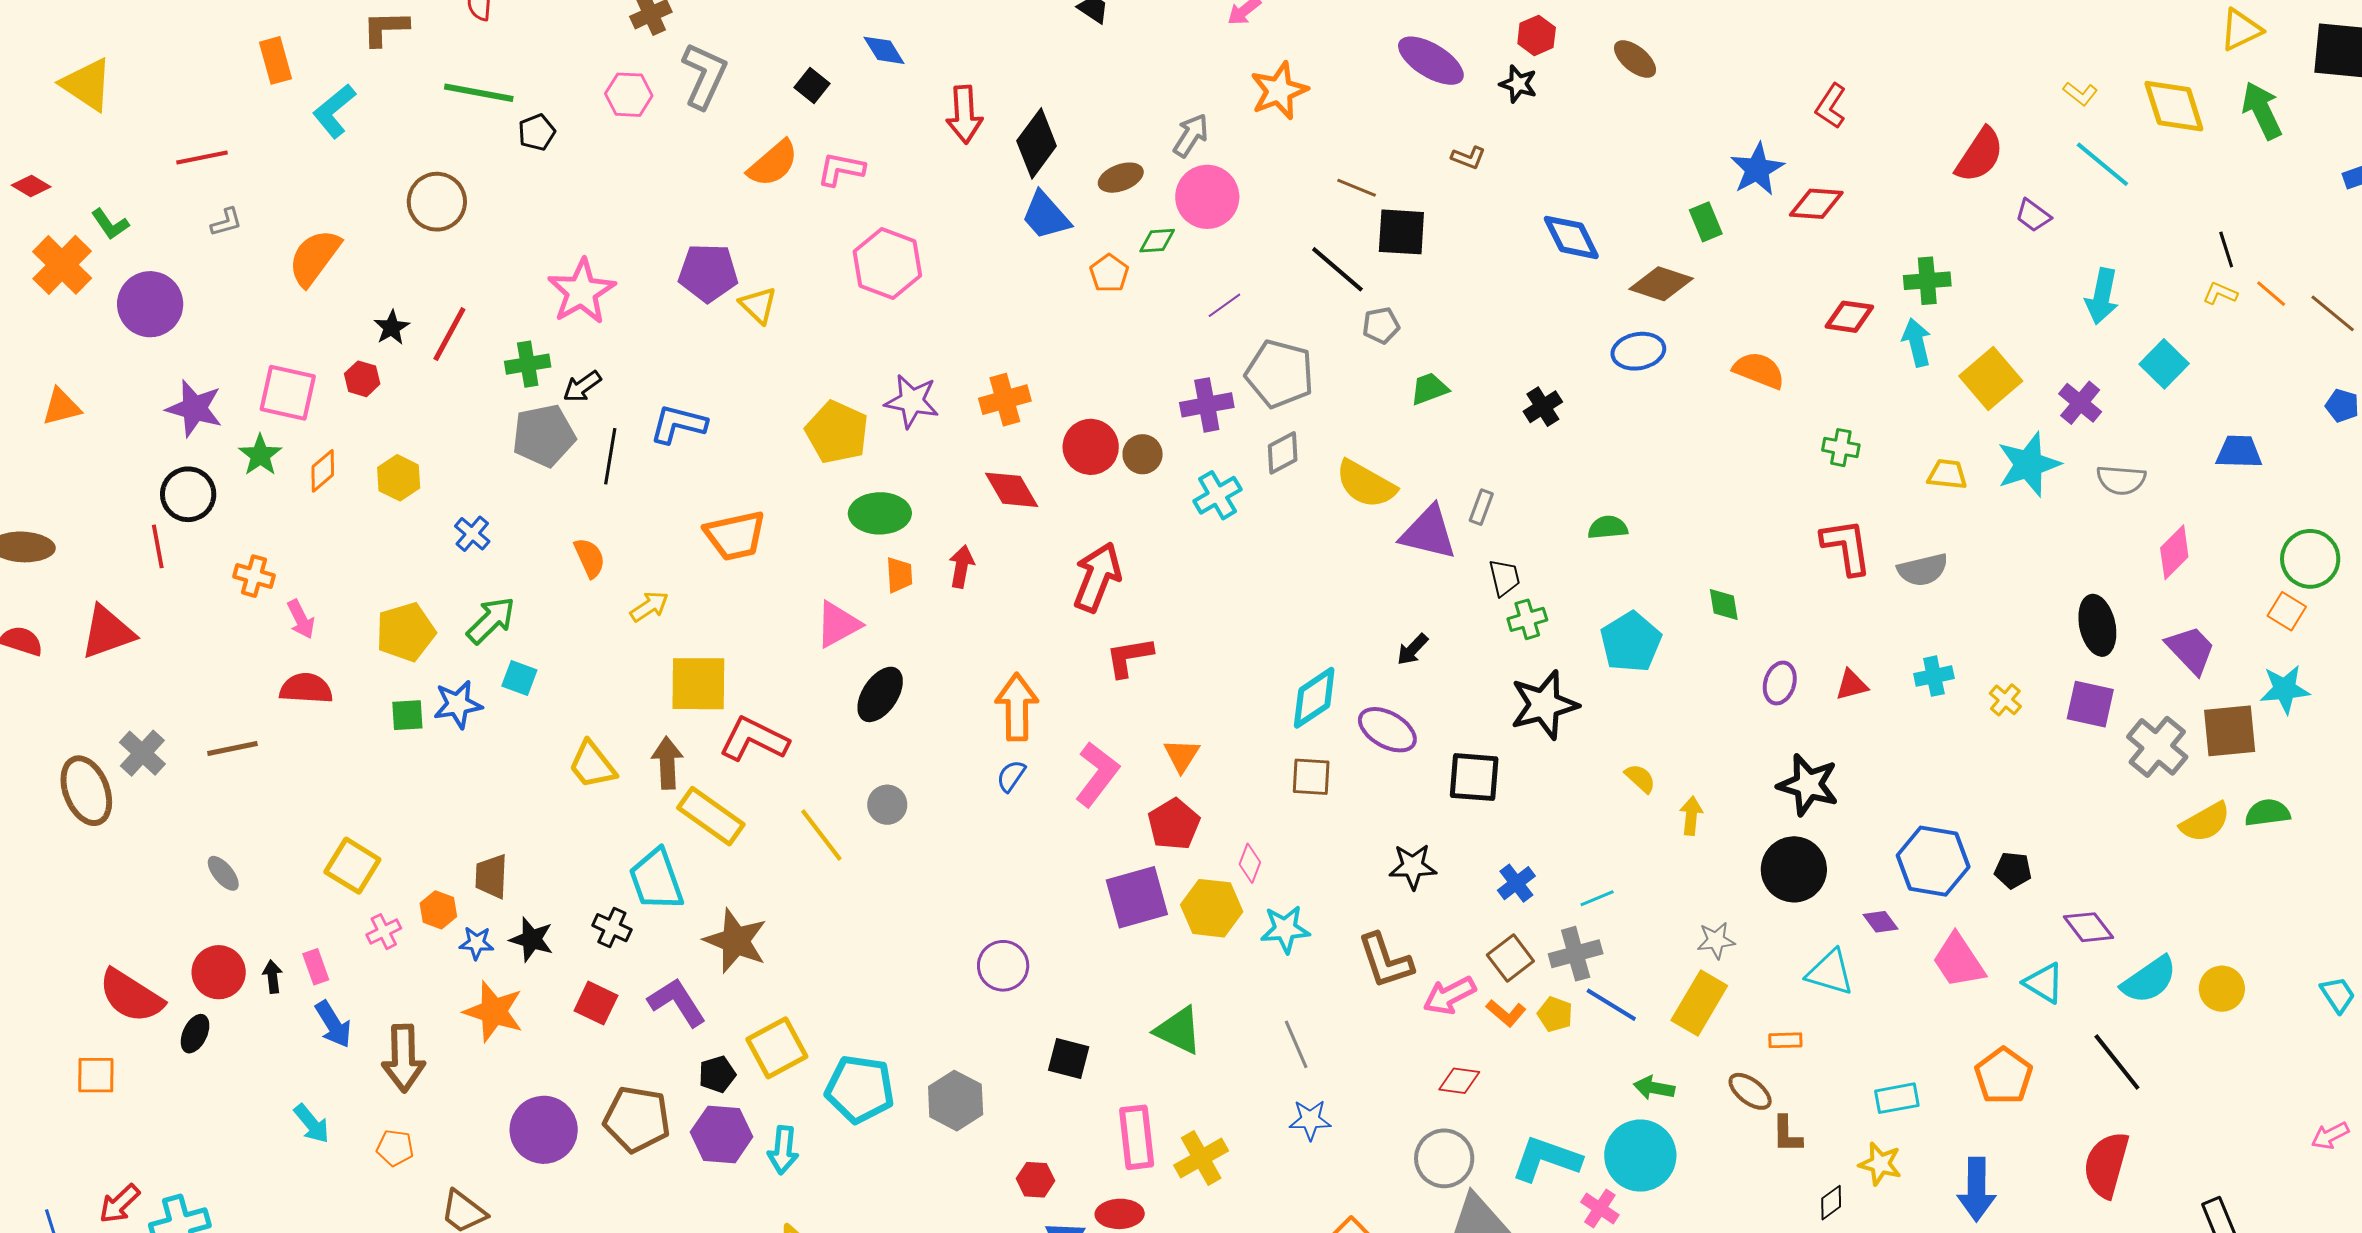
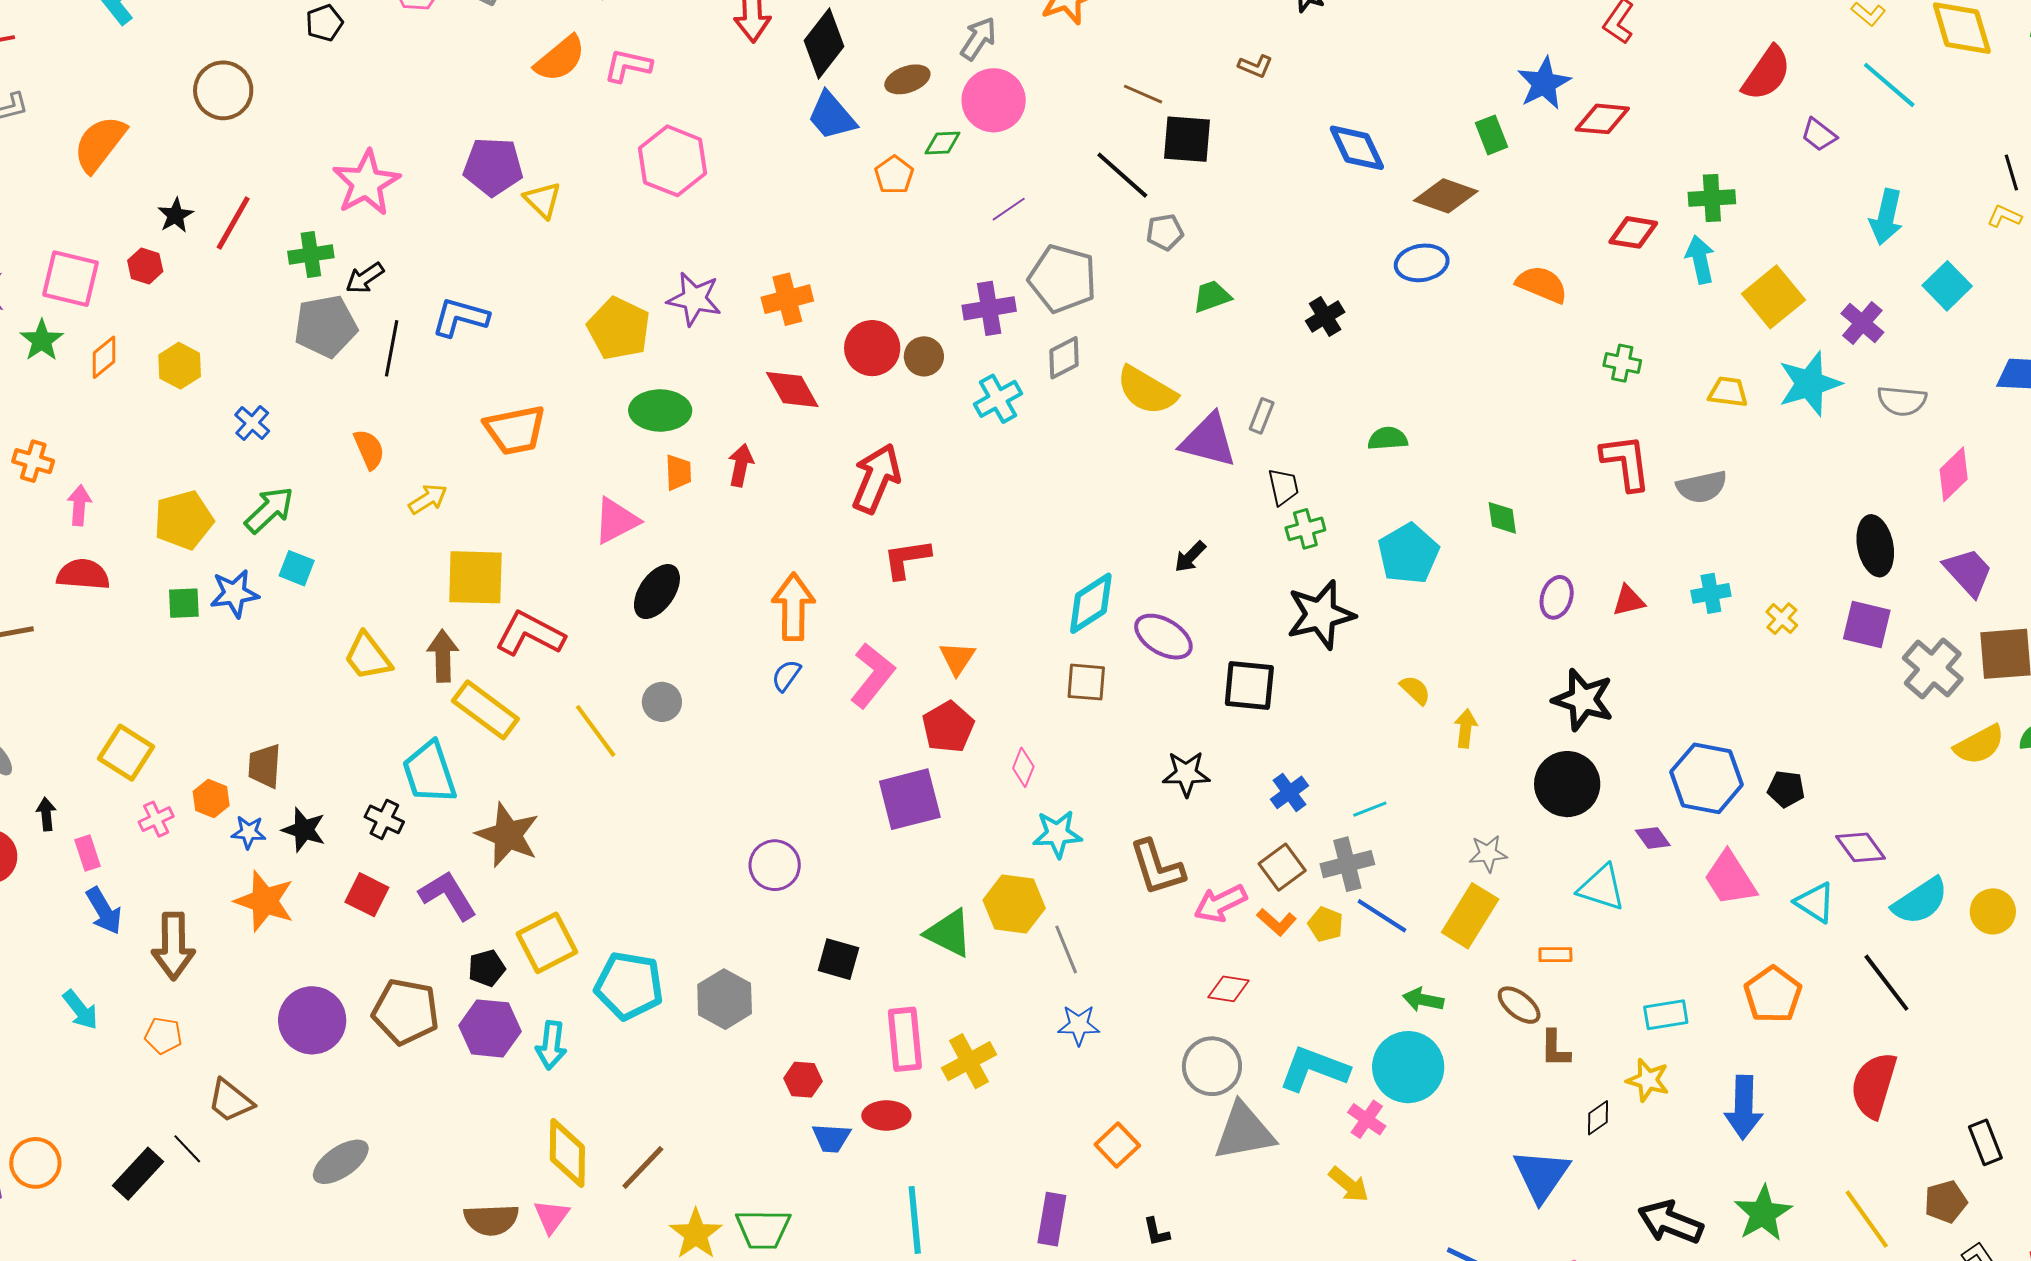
pink arrow: (301, 619) -> (79, 505), turned -150
yellow hexagon: (1212, 908) -> (1014, 904), moved
black arrow: (273, 977) -> (46, 814), moved

